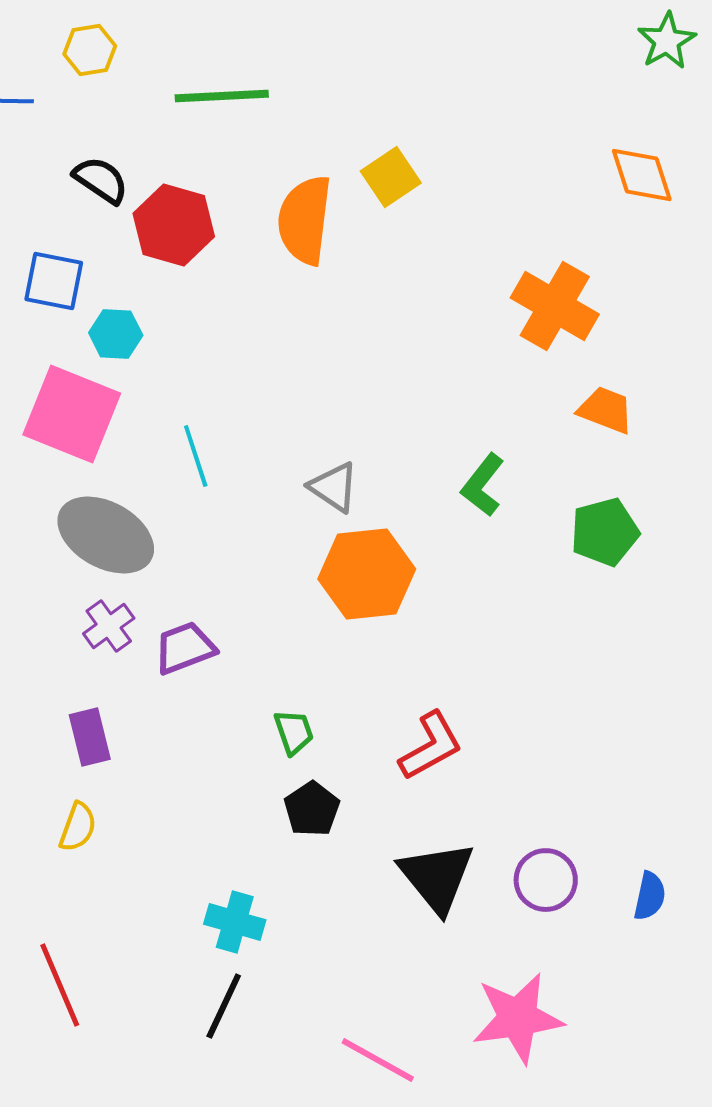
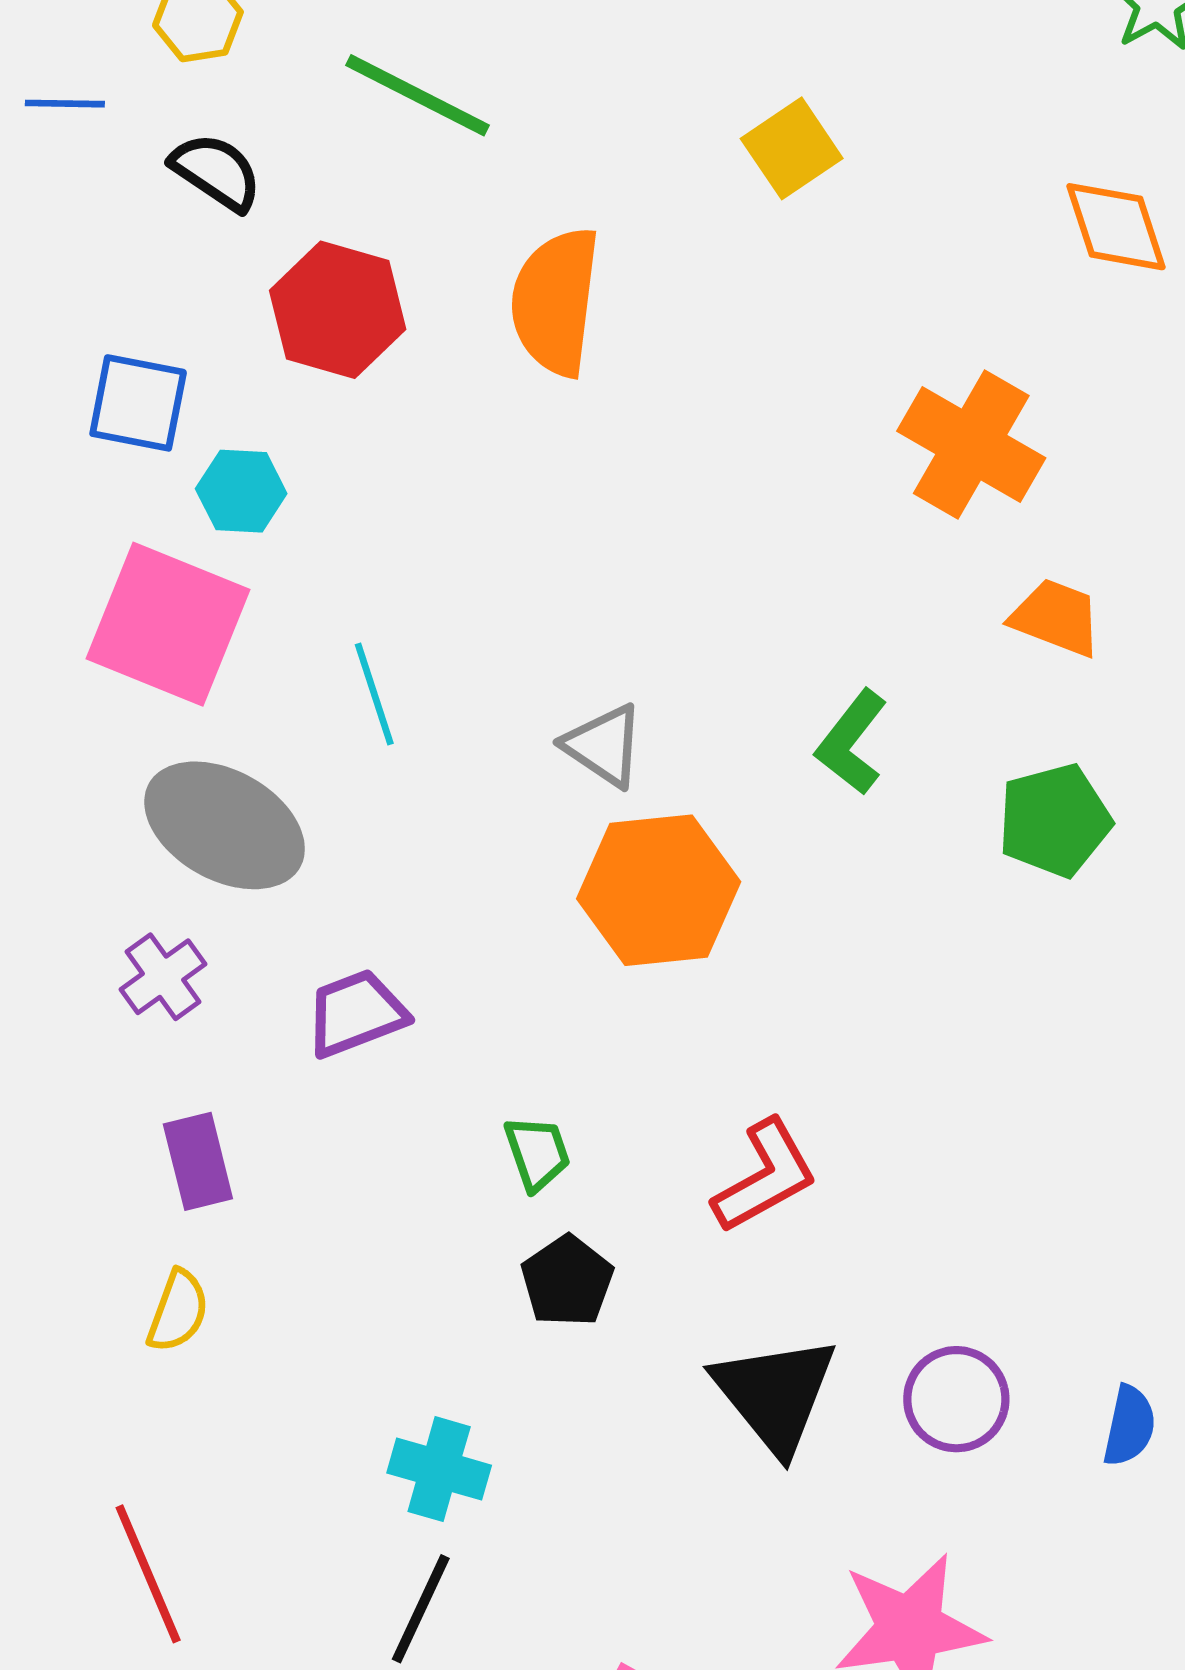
green line: (222, 96) -> (417, 95), turned 30
yellow square: (391, 177) -> (792, 148), moved
black semicircle: (101, 180) -> (216, 172), moved
purple cross: (109, 626) -> (163, 977), moved

